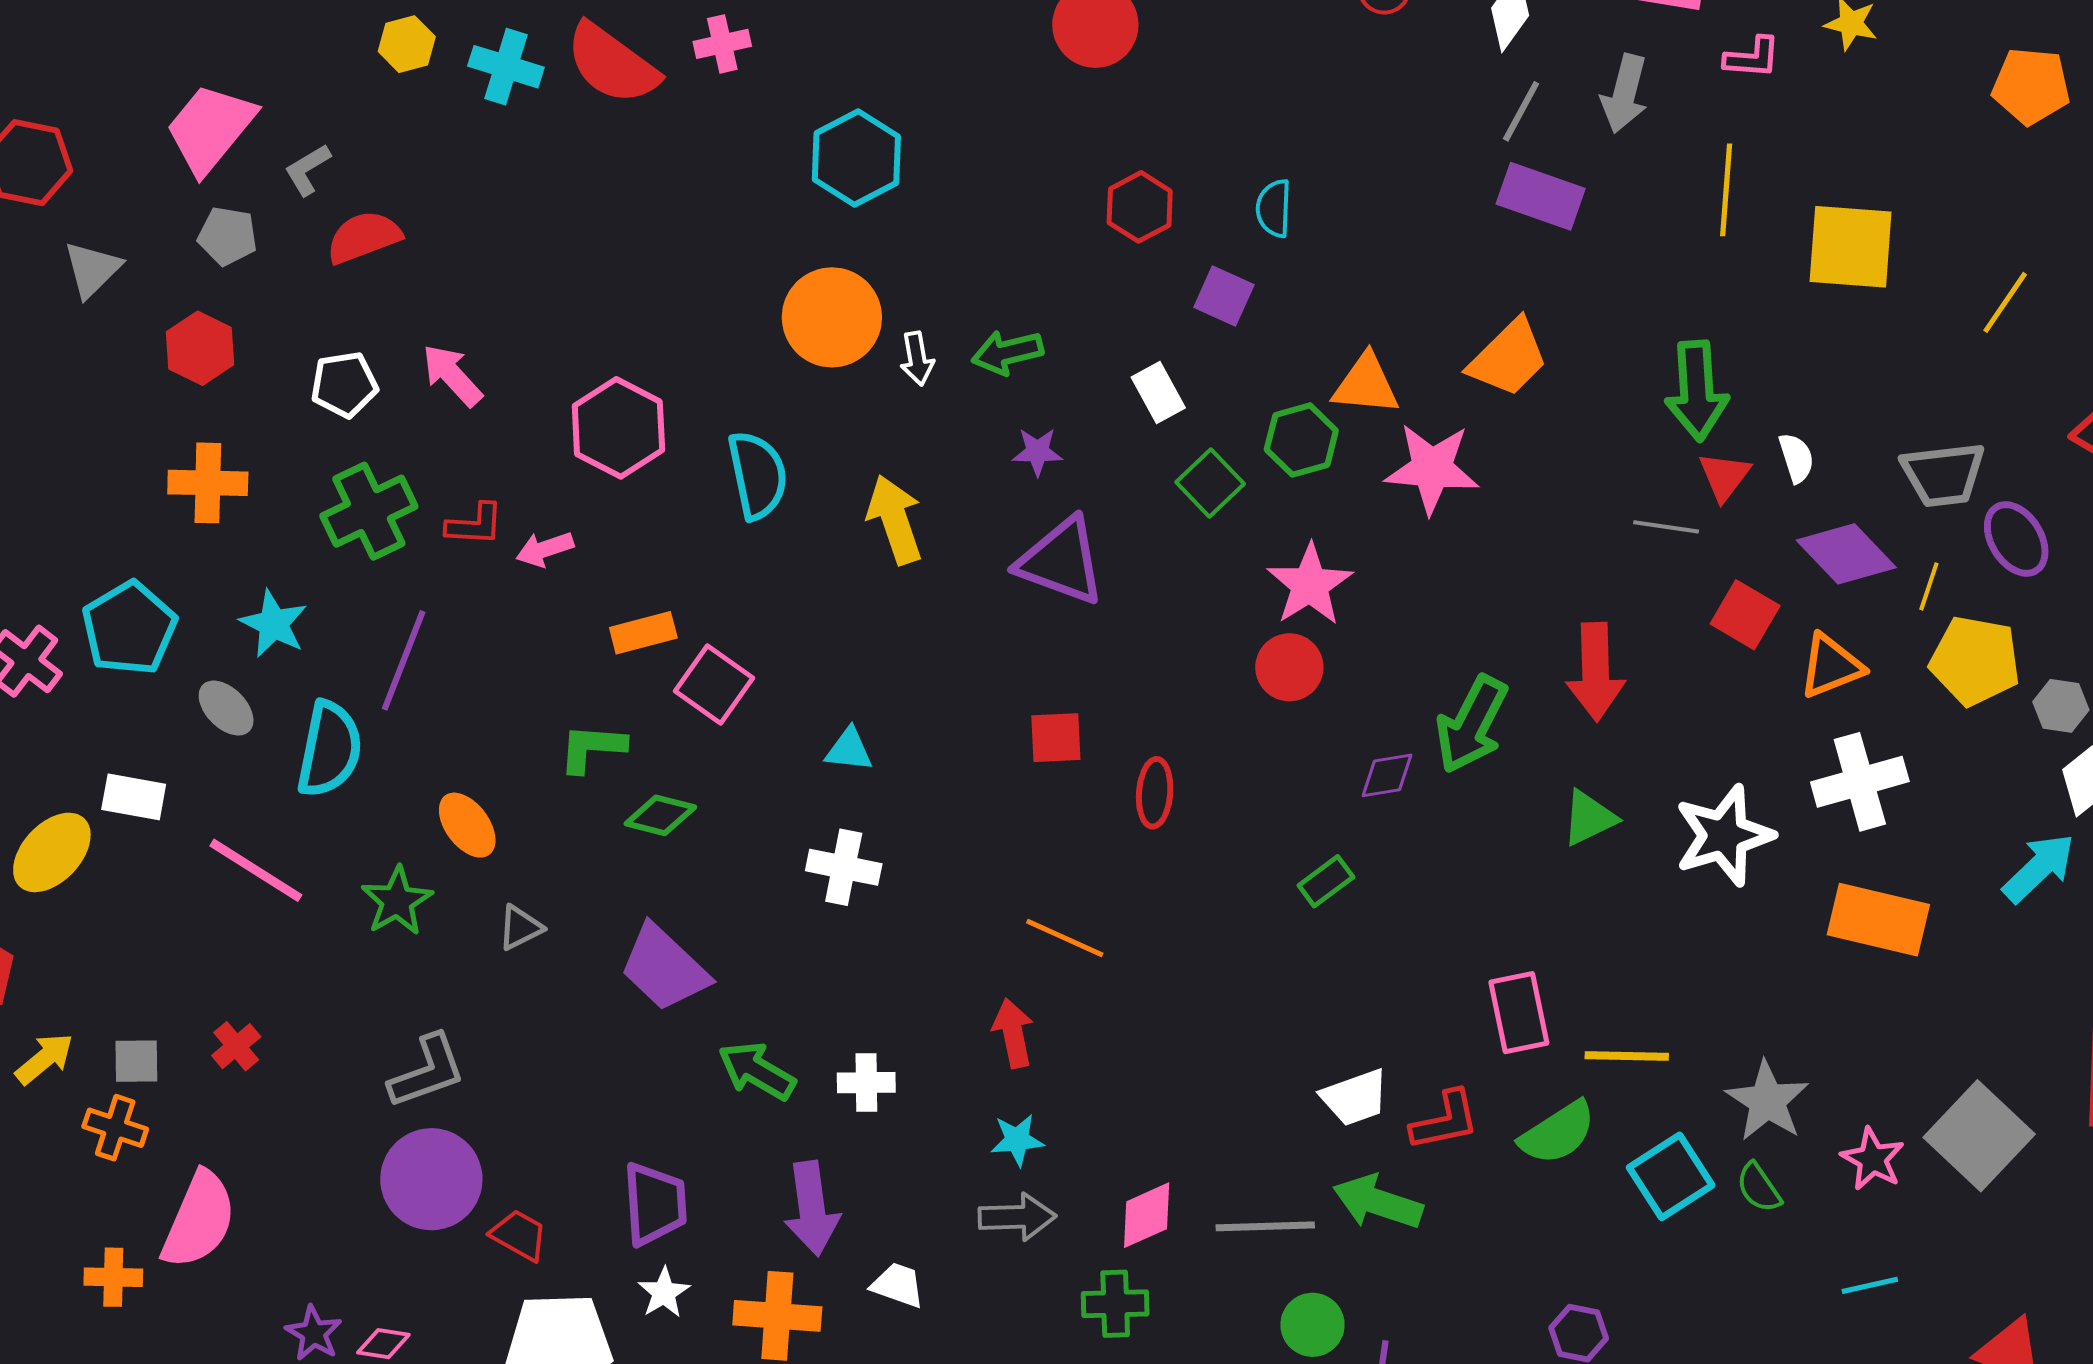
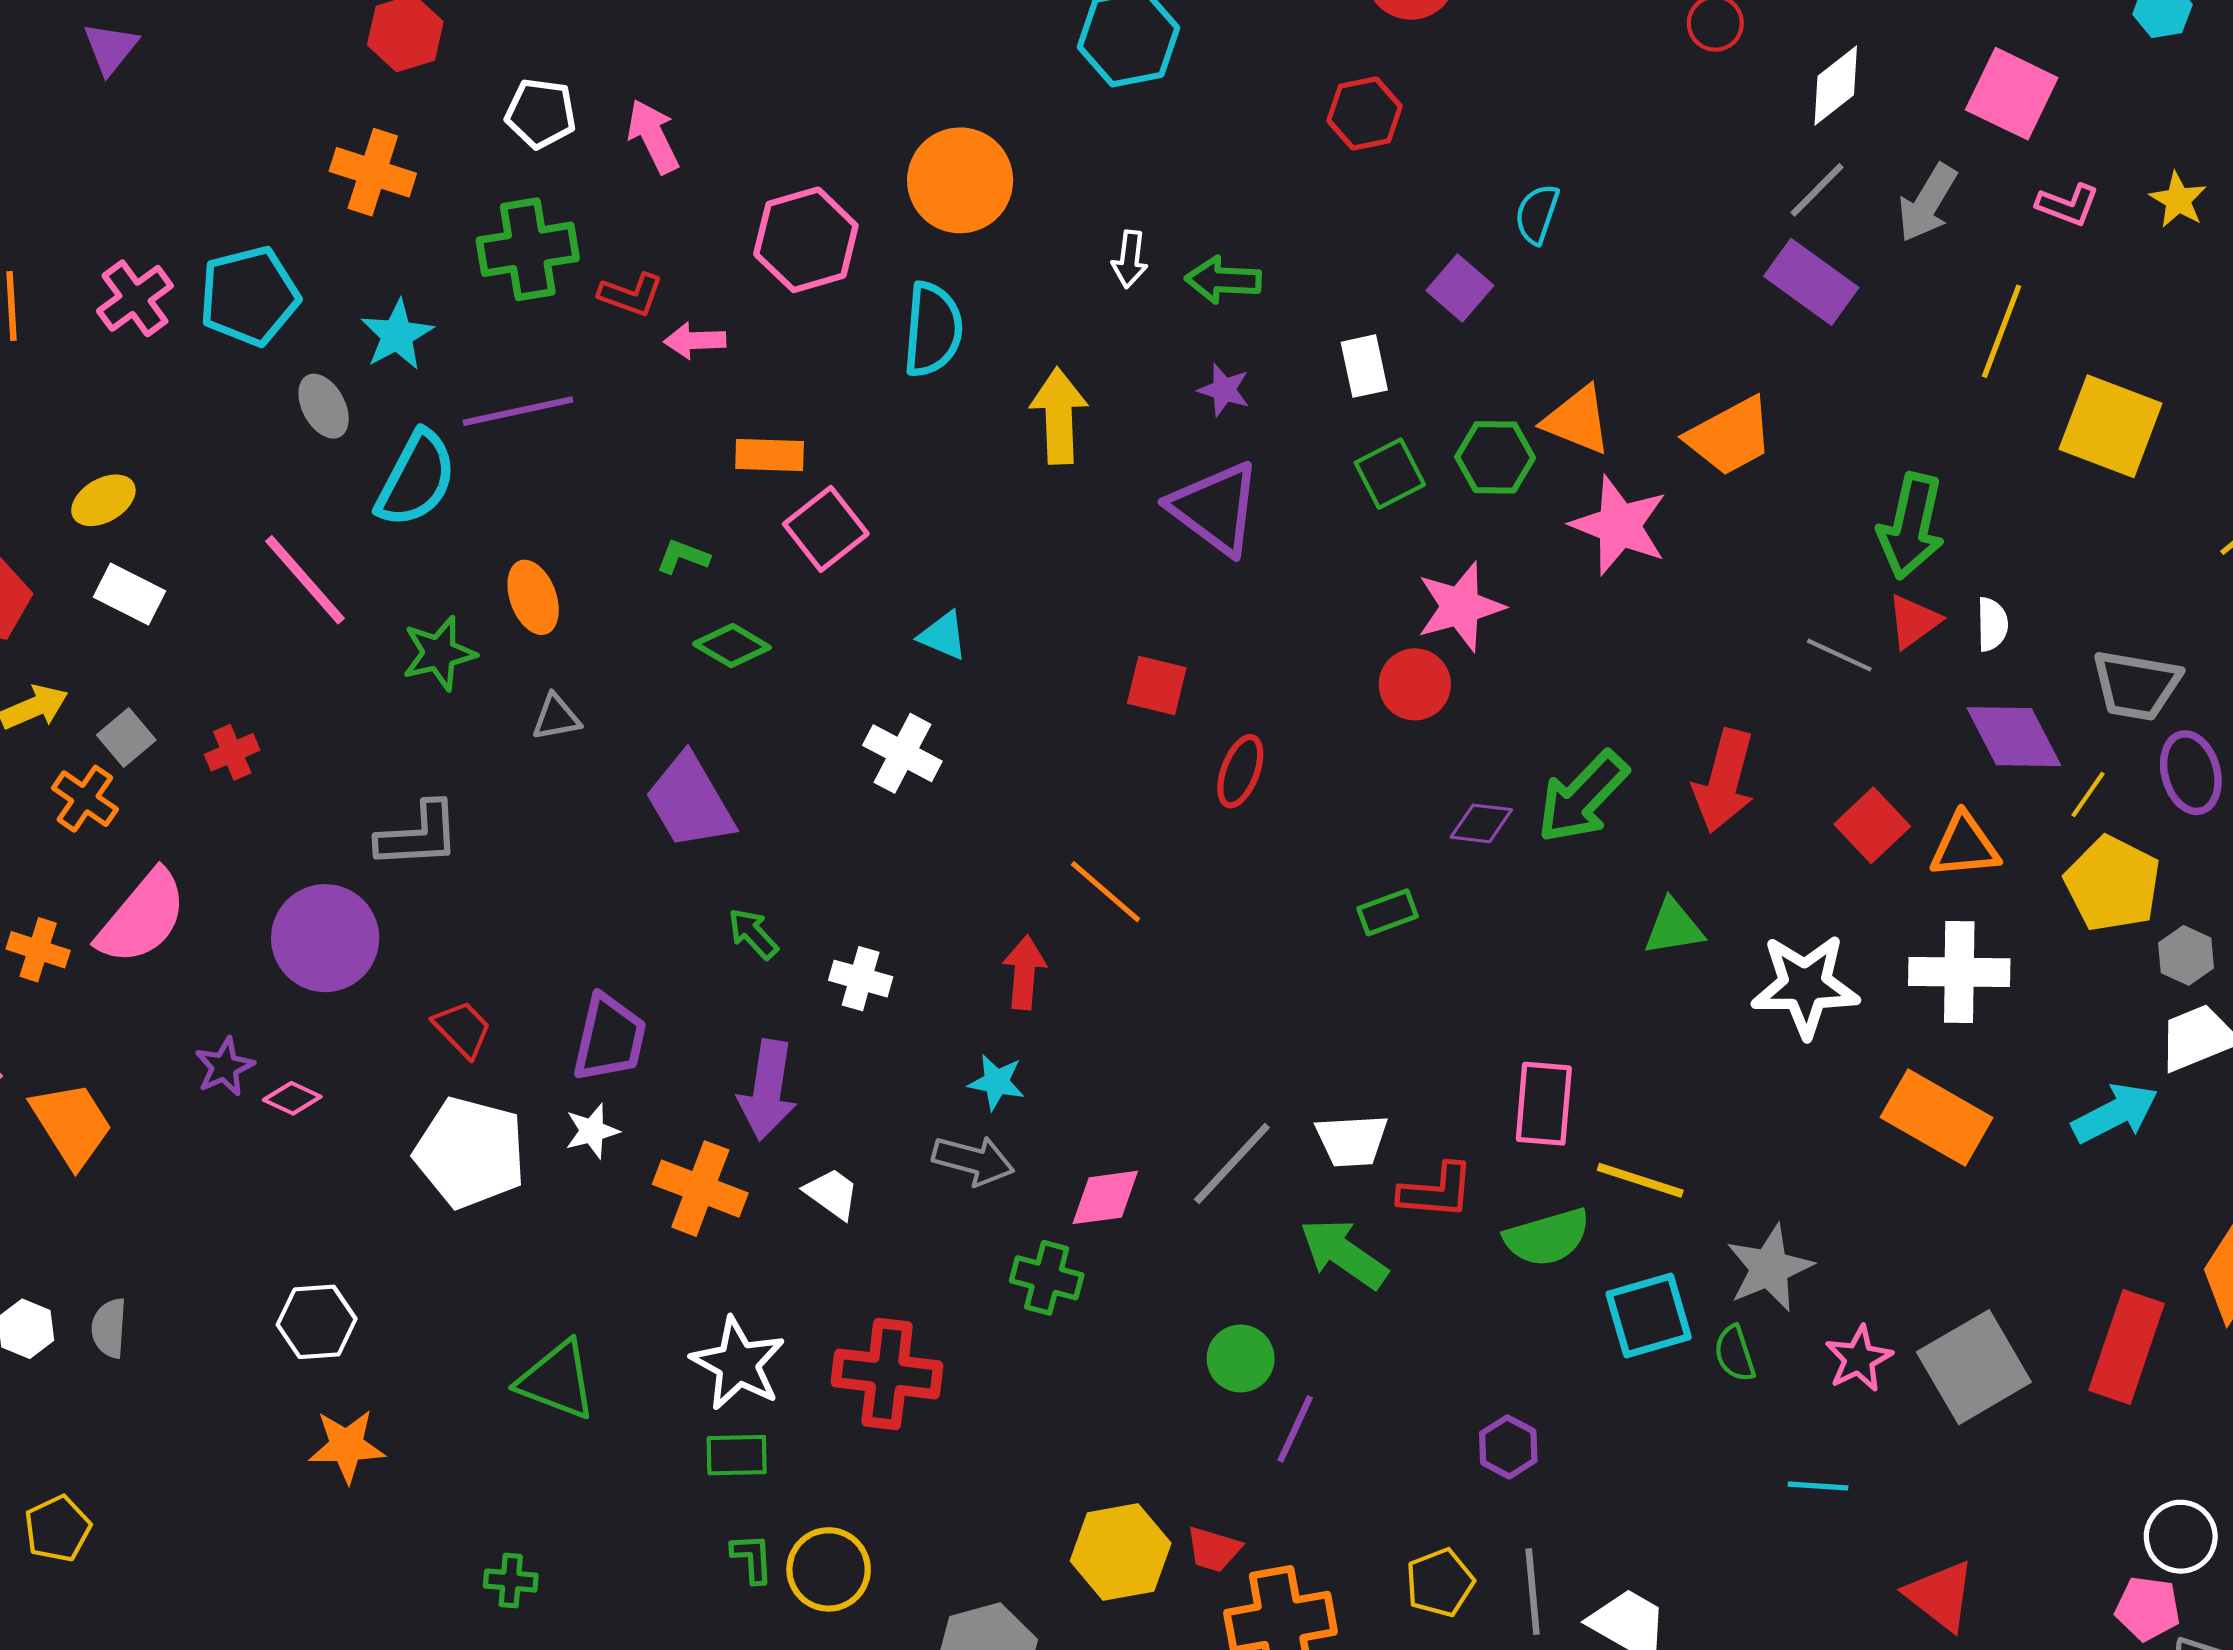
red hexagon: (1140, 207) -> (1365, 114), moved
orange circle: (832, 317) -> (960, 180), moved
red square: (1745, 615) -> (1872, 825), moved
purple line: (404, 660) -> (518, 411), turned 40
green L-shape: (592, 748) -> (683, 557), size x0.7
white rectangle: (134, 797) -> (130, 594), moved
yellow ellipse: (52, 852) -> (103, 500), size x0.7
gray square: (136, 1061) -> (126, 737), turned 34
green arrow: (757, 1071) -> (753, 934), size x0.7
purple circle: (431, 1179) -> (325, 938), moved
gray line: (1265, 1226) -> (1232, 1163), moved, turned -62

